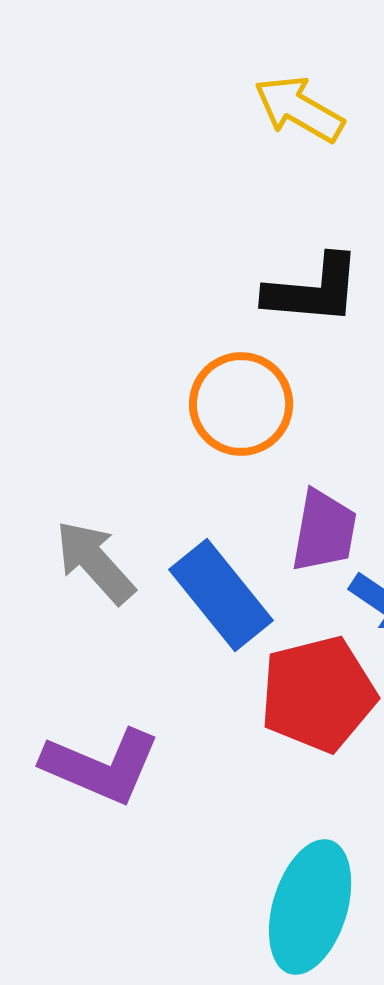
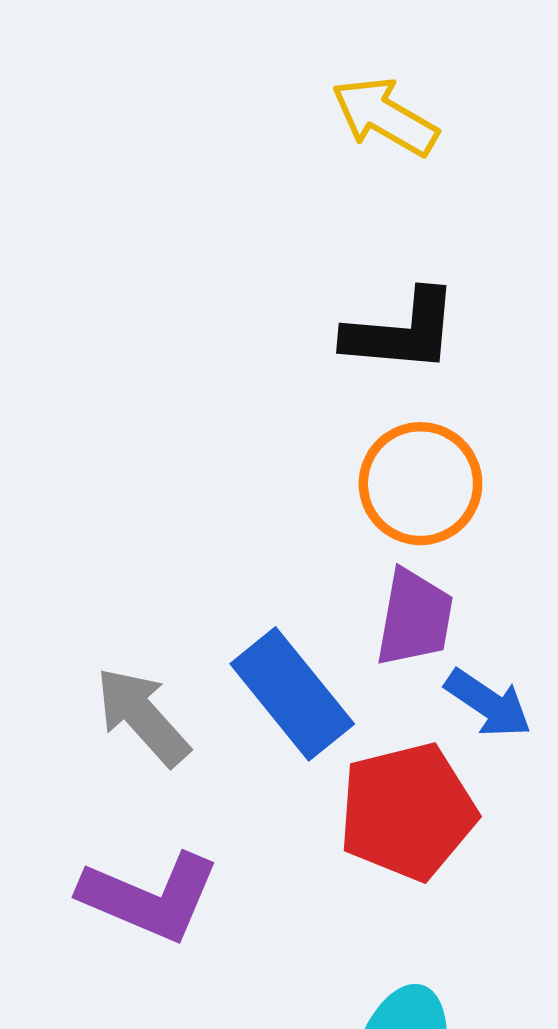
orange circle: (241, 404) -> (420, 484), moved
gray arrow: (95, 562) -> (143, 716), moved

